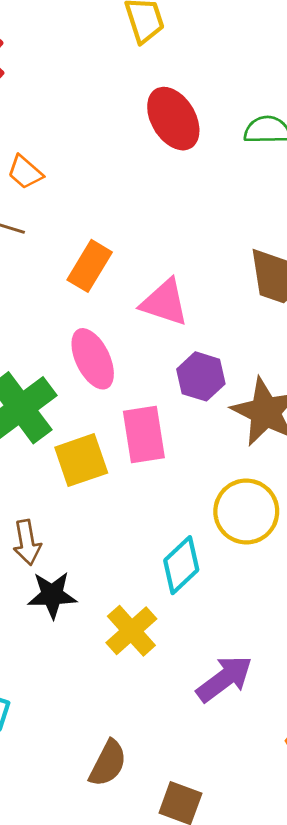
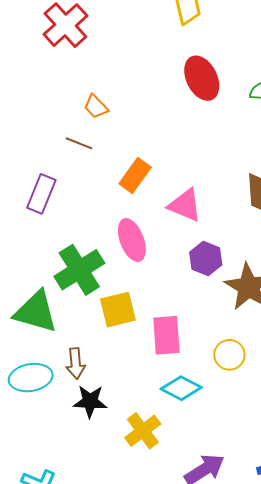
pink rectangle: (144, 435) -> (166, 335), moved
yellow circle: (246, 511) -> (229, 355), size x0.7
cyan diamond: (181, 565) -> (181, 388), turned 66

